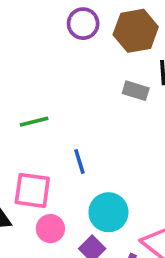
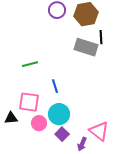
gray rectangle: (136, 91) -> (86, 47), size x1.6
cyan circle: (108, 212) -> (59, 114), moved

